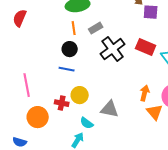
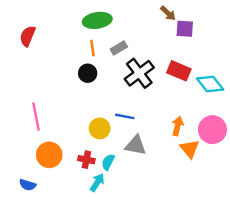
blue line: (67, 69) -> (125, 116), moved
red cross: (62, 103) -> (86, 160), moved
cyan semicircle: (87, 123) -> (108, 162), turned 80

